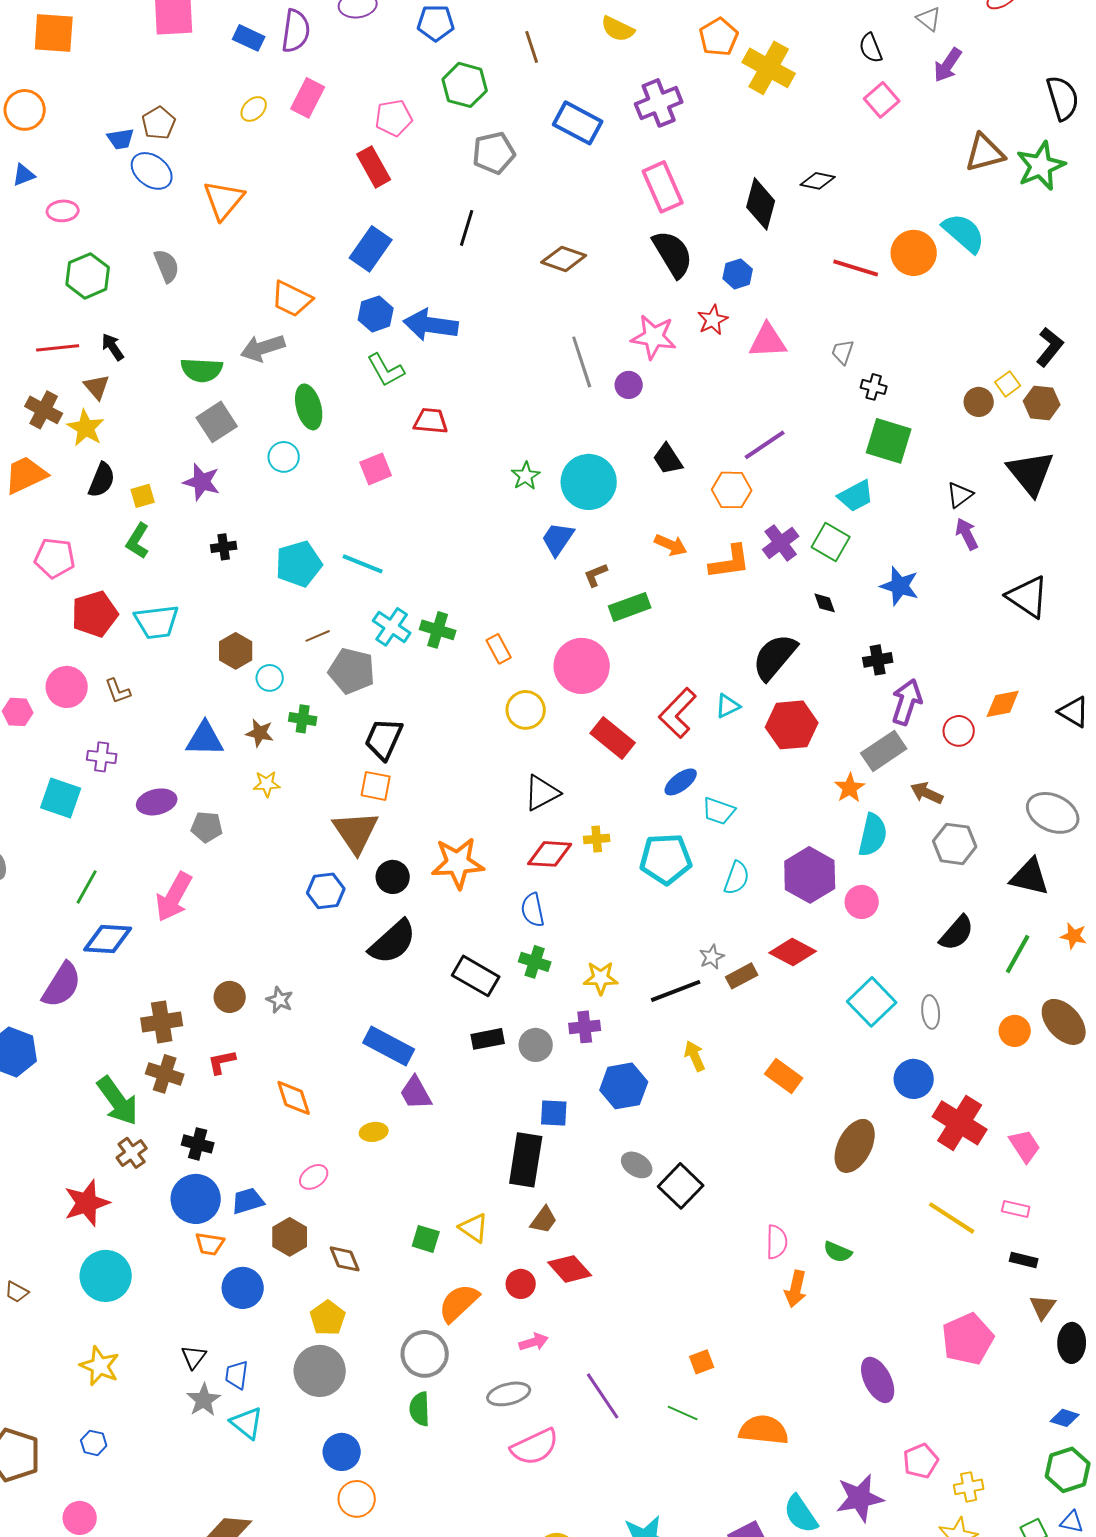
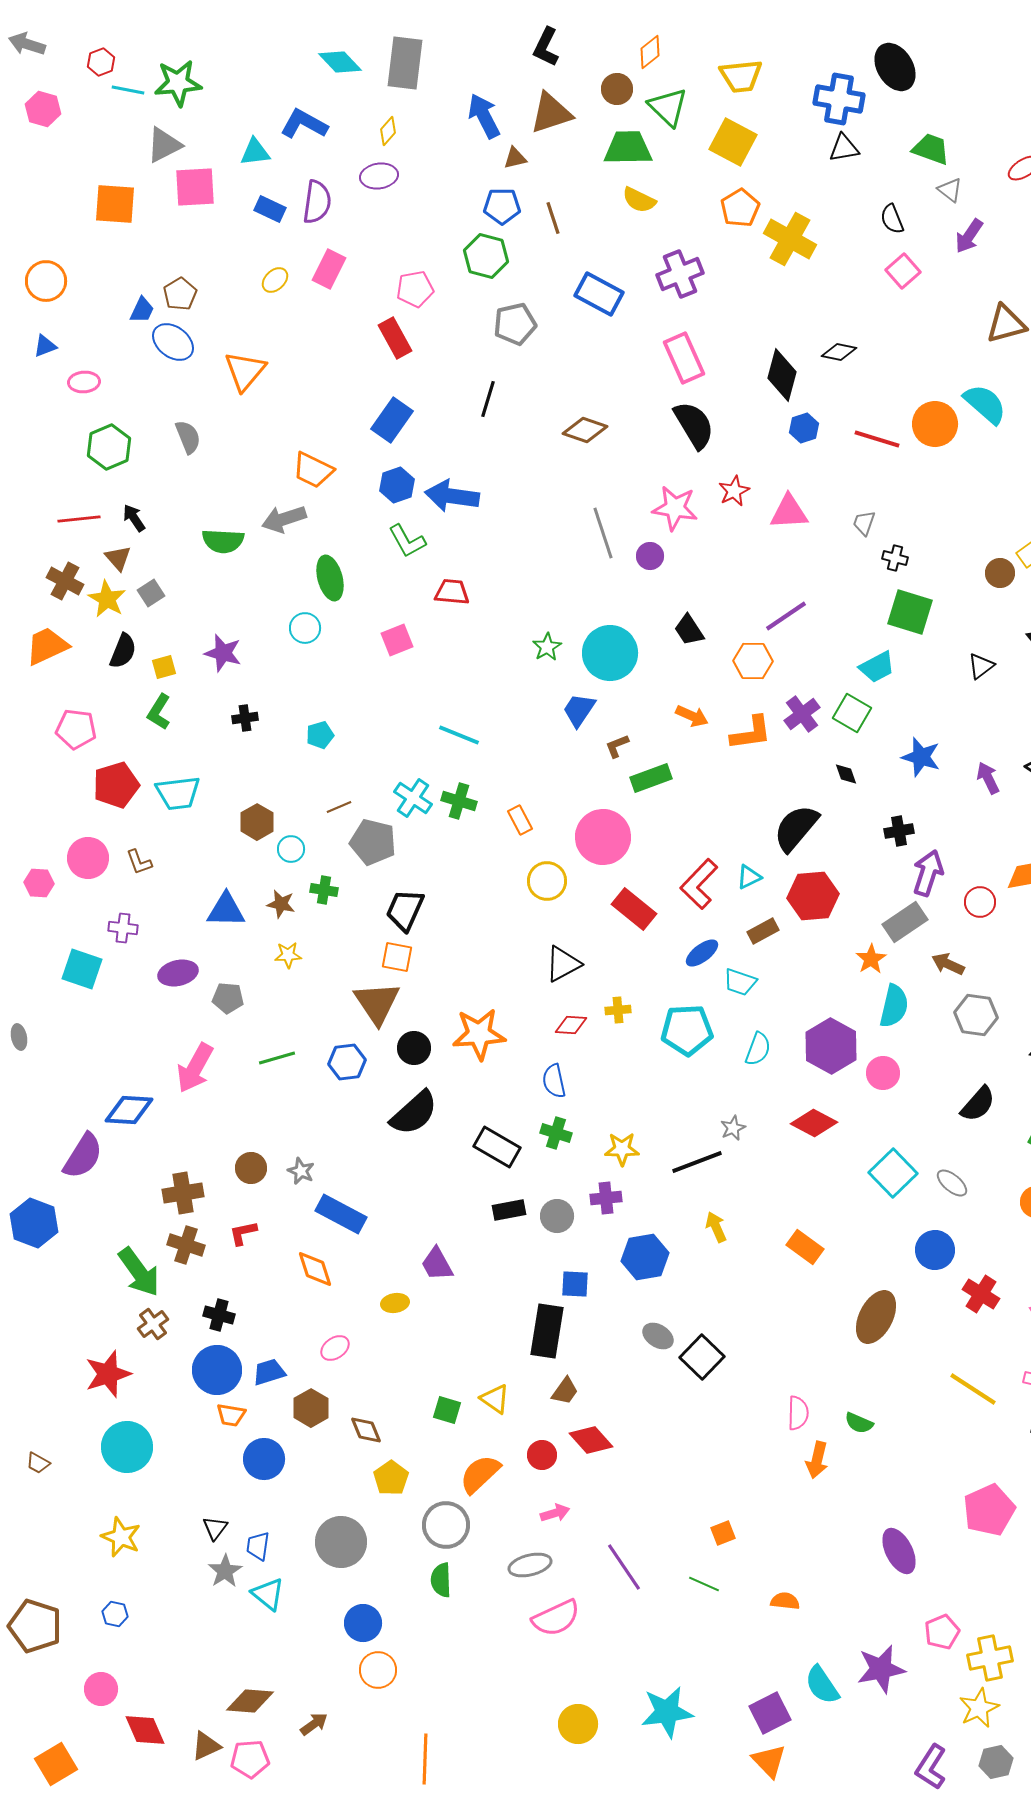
blue pentagon: (436, 23) -> (502, 206), moved
orange square: (54, 33) -> (115, 204), moved
blue trapezoid: (121, 139) -> (142, 310), turned -56
blue hexagon: (738, 274) -> (804, 428), moved
gray square: (217, 422) -> (151, 593), moved, size x0.7
purple arrow: (967, 534) -> (988, 778), moved
cyan pentagon: (299, 564) -> (320, 735), size x0.6
cyan line: (363, 564) -> (459, 735), moved
red diamond: (550, 854) -> (571, 1025), size x0.7
green line: (87, 887) -> (277, 1058), moved, turned 45
brown rectangle: (742, 976) -> (763, 931), moved
gray ellipse: (931, 1012) -> (952, 1183), turned -44
blue rectangle: (389, 1046) -> (341, 1214), moved
red cross: (960, 1123) -> (981, 1294), size x0.7
yellow pentagon: (328, 1318) -> (391, 1478), moved
orange semicircle: (764, 1430) -> (785, 1601), size x0.6
yellow cross: (969, 1487) -> (990, 1658), size x1.5

